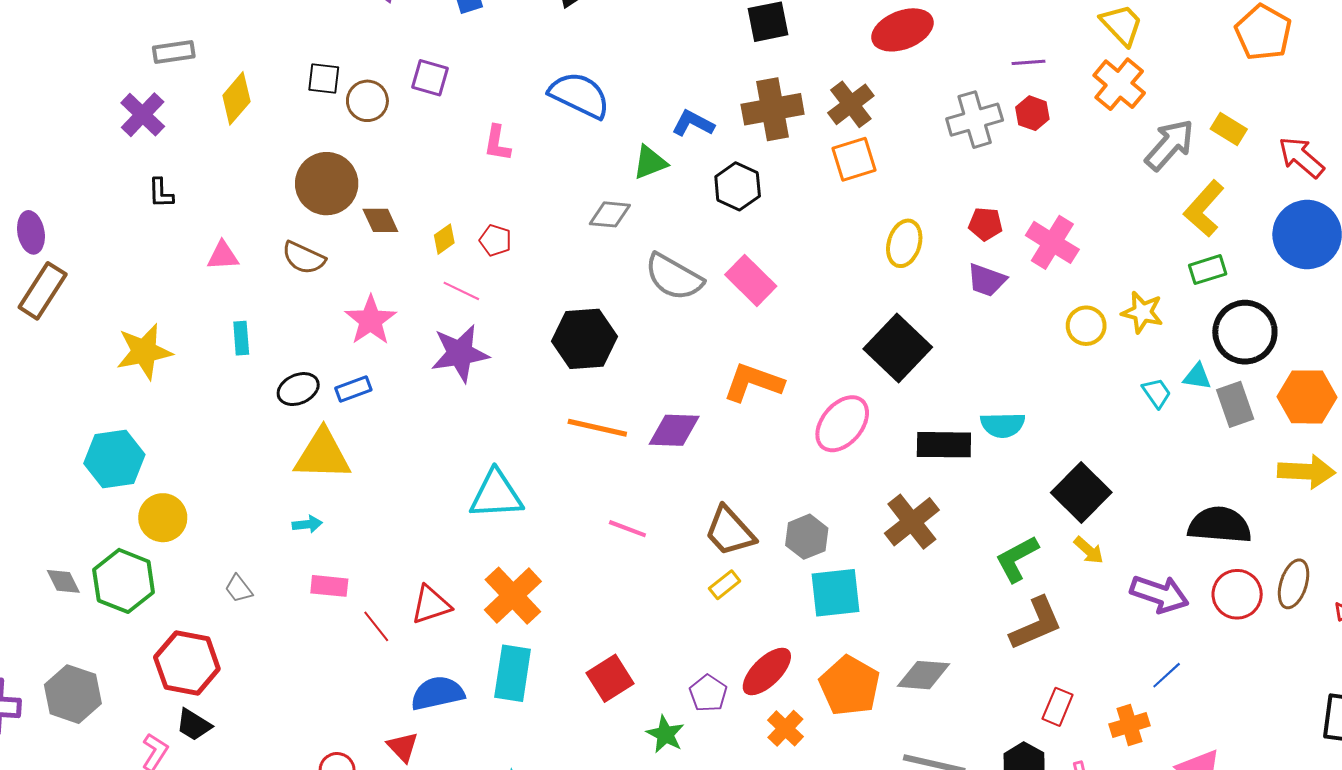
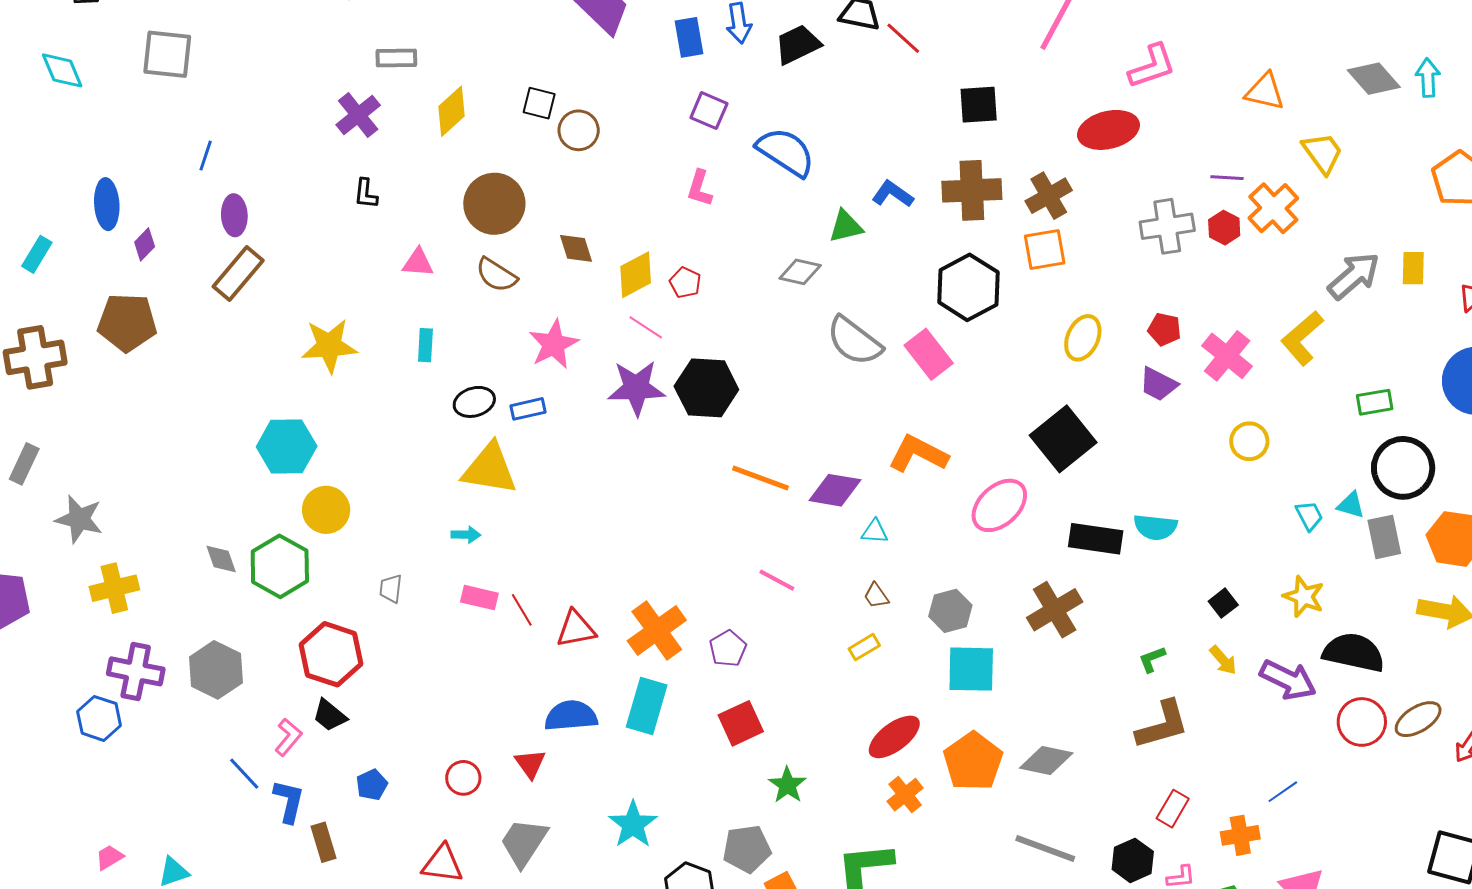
purple square: (430, 78) -> (709, 111), moved
orange cross: (1119, 84) -> (1273, 208), moved
yellow rectangle: (1229, 129) -> (1413, 268), turned 52
brown circle: (327, 184) -> (494, 204), moved
black hexagon: (738, 186) -> (968, 287), moved, size x1.4
yellow L-shape: (1204, 209) -> (1302, 338), moved
yellow diamond: (444, 239) -> (636, 275), size x1.6
yellow star: (1142, 312) -> (1304, 597), moved
black hexagon: (585, 339) -> (706, 388), moved
black square: (1081, 493) -> (1223, 603), size x0.5
cyan triangle: (496, 495) -> (875, 531), moved, size x0.5
brown trapezoid: (730, 531) -> (876, 596), size x0.5
green L-shape: (1017, 559) -> (1152, 659), size x0.6
brown ellipse: (1294, 584) -> (1418, 719), turned 33
gray trapezoid: (239, 589) -> (391, 589), turned 36
purple arrow: (1159, 594) -> (1288, 680), moved
red line: (376, 626) -> (522, 610), moved
purple pentagon: (708, 693) -> (728, 648), moved

